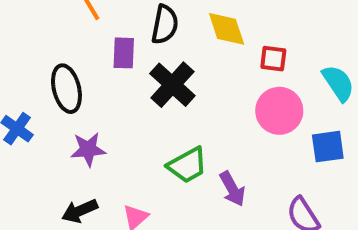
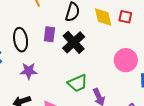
purple rectangle: (124, 53) -> (49, 34), moved
red square: (273, 59) -> (125, 17), moved

